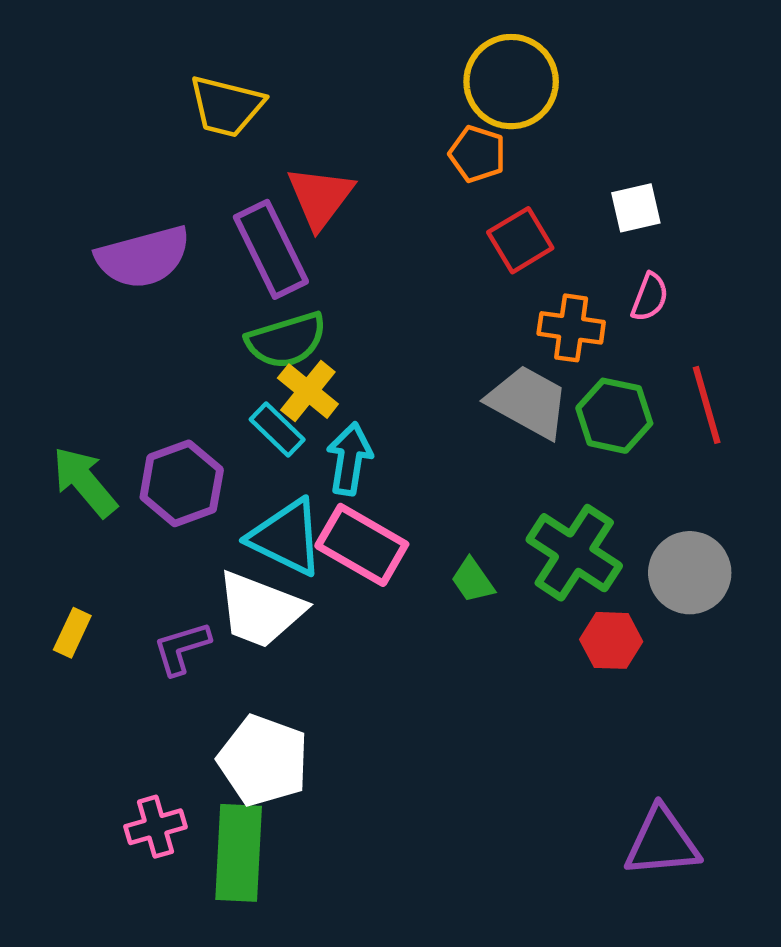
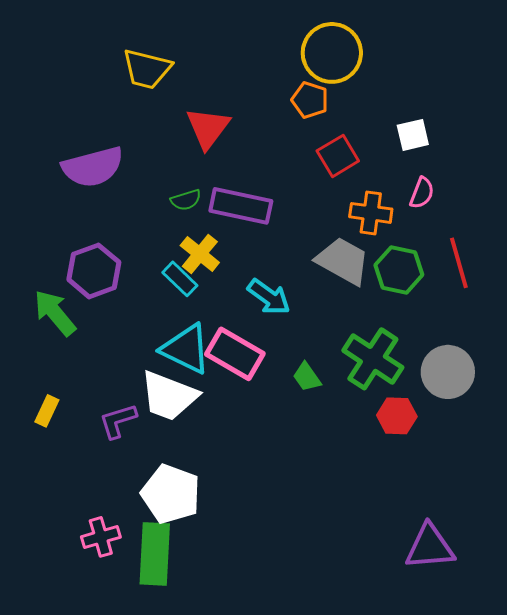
purple rectangle: (271, 249) -> (241, 206), moved, turned -52
green semicircle: (286, 340) -> (186, 200), moved, size x0.6
cyan arrow: (349, 459) -> (269, 297), moved, turned 117
purple hexagon: (182, 483) -> (94, 271), moved

